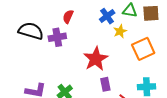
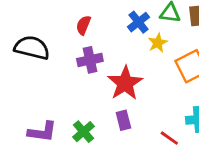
purple cross: (57, 37) -> (90, 60), moved
purple rectangle: (105, 84) -> (123, 120), moved

